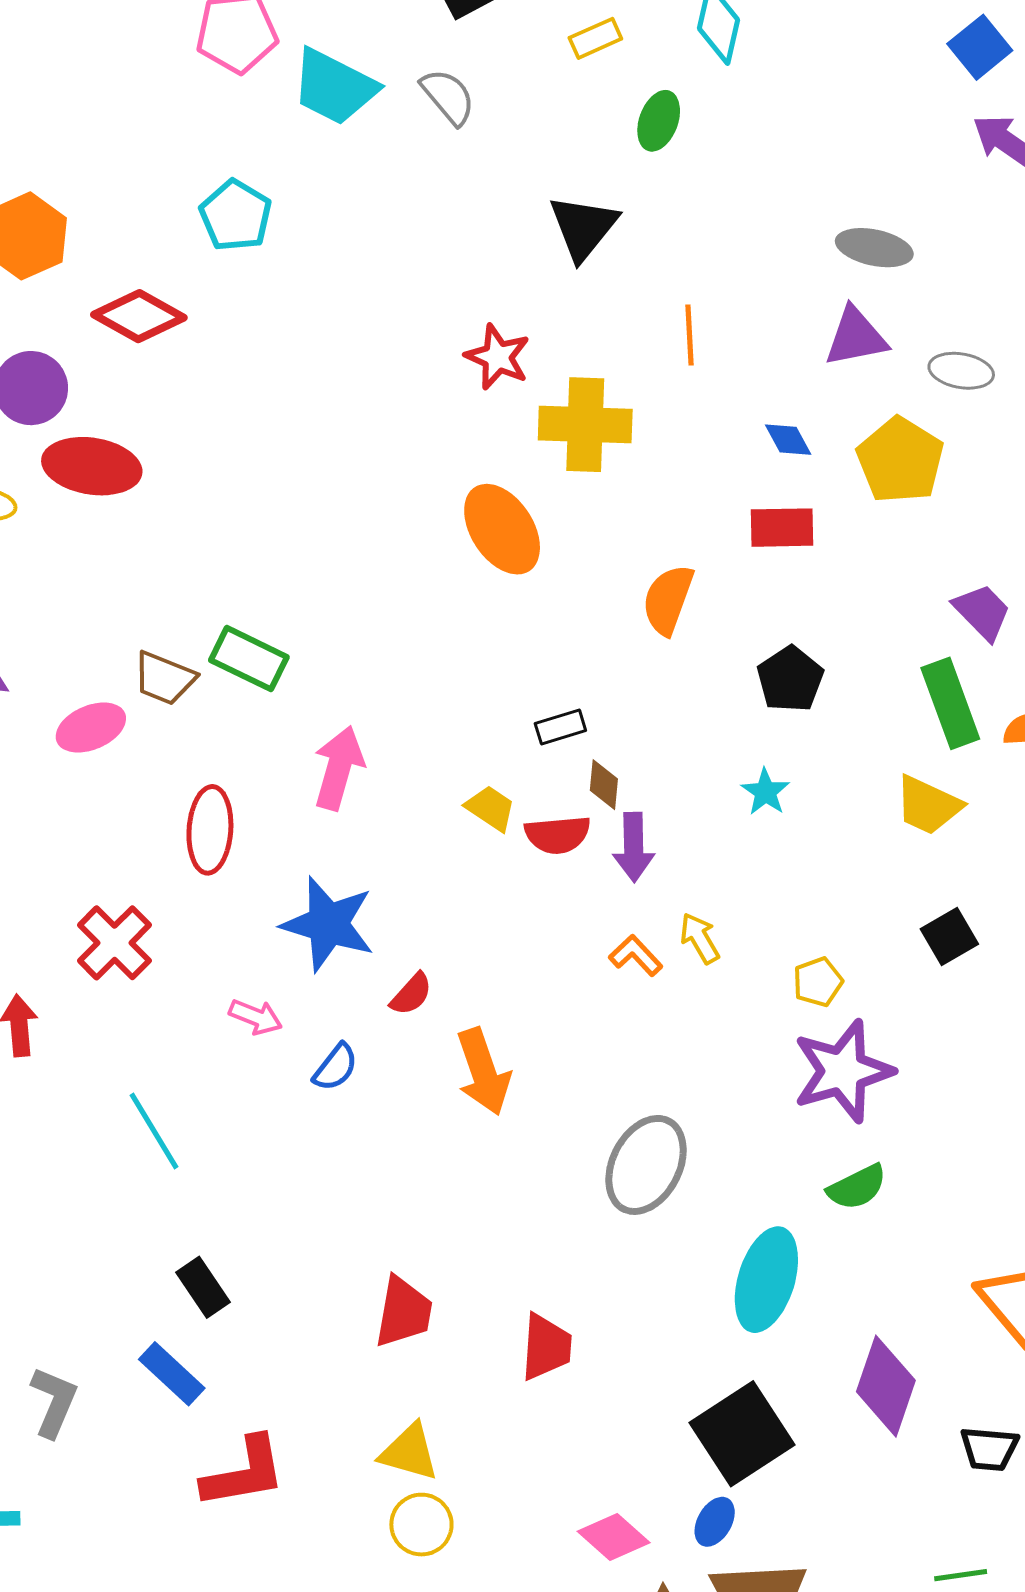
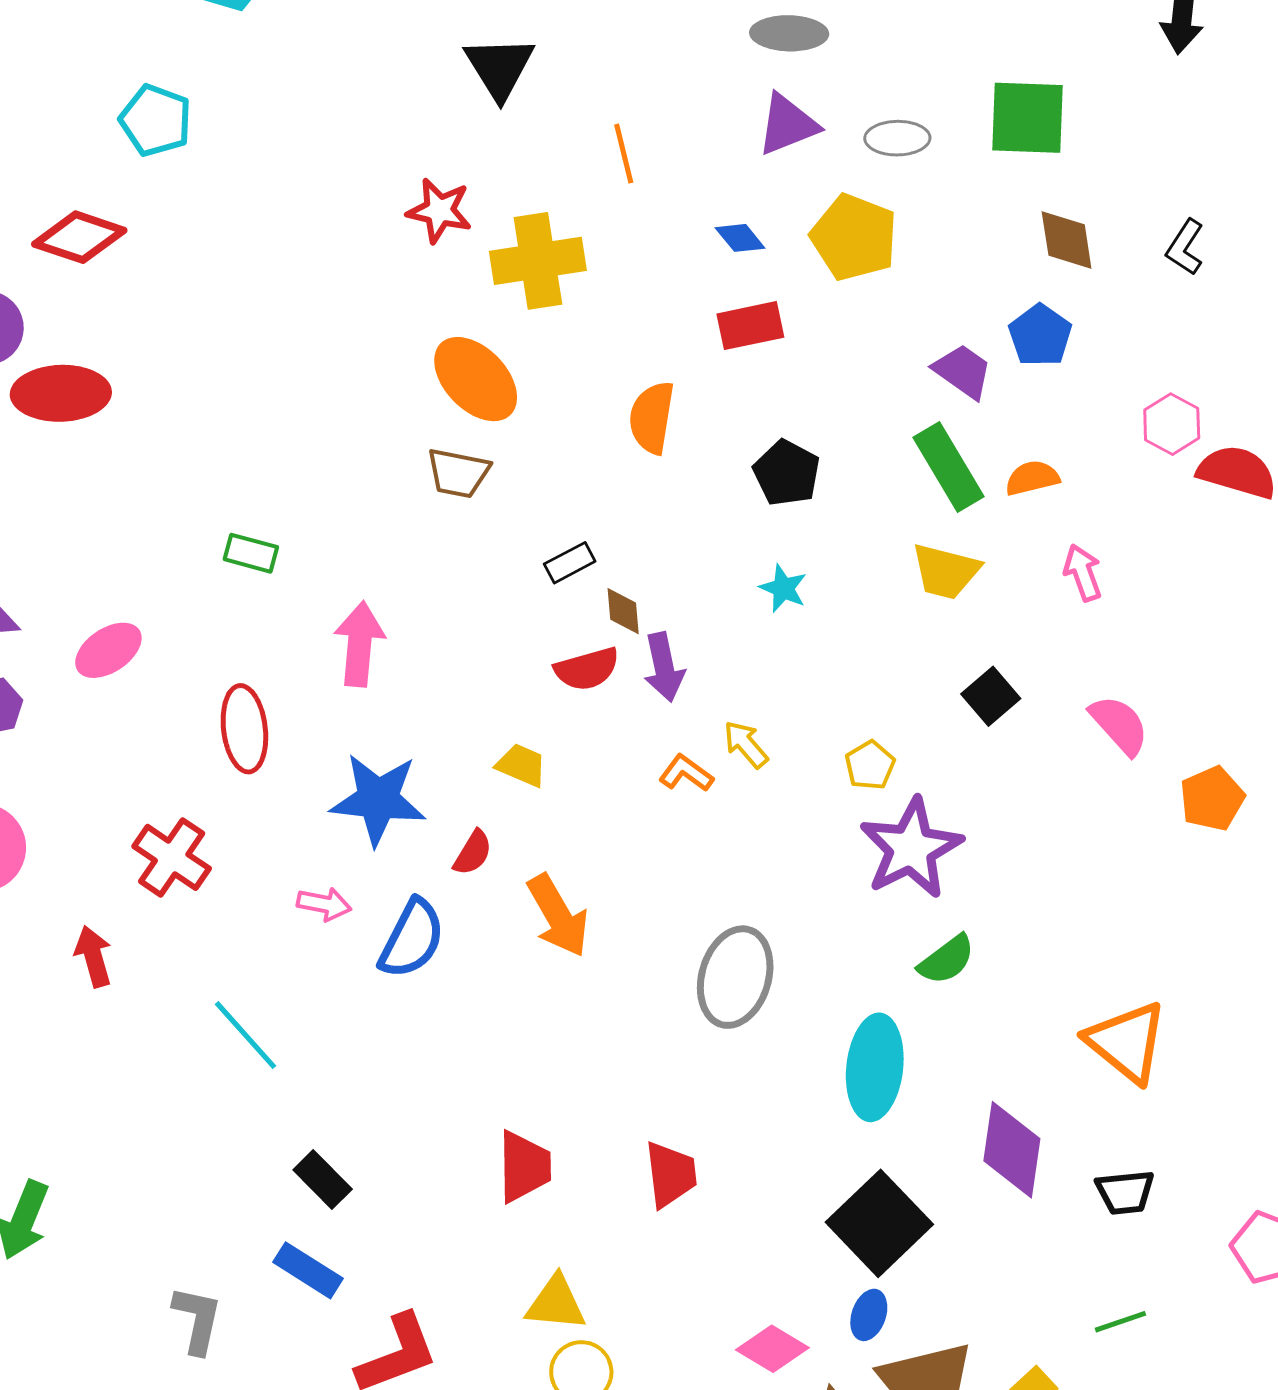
green rectangle: (249, 659) -> (251, 553), size x0.7
brown trapezoid: (164, 678) -> (458, 473), moved
yellow trapezoid: (491, 808) -> (522, 765), moved
blue semicircle: (335, 1067) -> (412, 939), size x1.6

